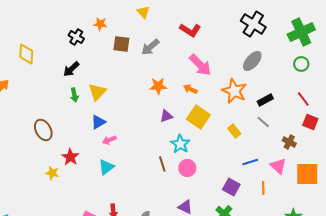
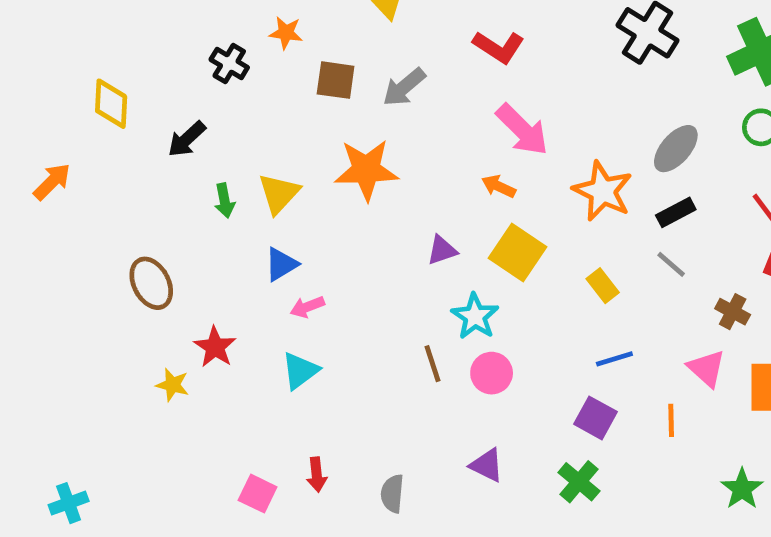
gray ellipse: (252, 61) -> (676, 149), moved
black arrow: (71, 69) -> (187, 139), moved
orange star: (158, 86) -> (366, 170), moved, size x1.5
blue line: (250, 162) -> (614, 359), moved

